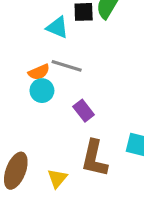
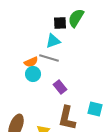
cyan triangle: (57, 27) -> (53, 41), moved, turned -42

